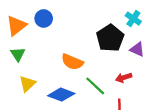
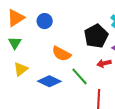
blue circle: (44, 18) -> (45, 21), moved
red arrow: (124, 78) -> (104, 63), moved

